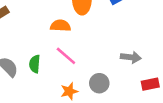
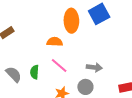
gray arrow: (131, 57) -> (94, 67), moved

